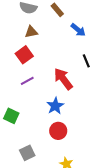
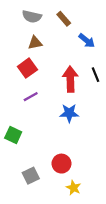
red arrow: (63, 79) -> (70, 79), moved, turned 35
blue star: (55, 106) -> (69, 113), moved, turned 30
red circle: (58, 131) -> (61, 164), moved

